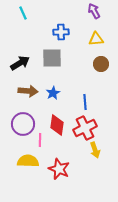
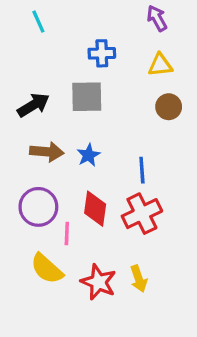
yellow arrow: (95, 150) -> (139, 279), moved
yellow semicircle: (28, 161) -> (47, 269), turned -140

